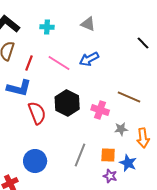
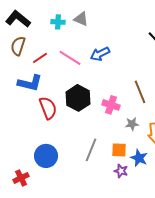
gray triangle: (88, 24) -> (81, 19), moved
red line: (29, 63) -> (40, 58), turned 35
brown line: (129, 97) -> (140, 92), turned 45

